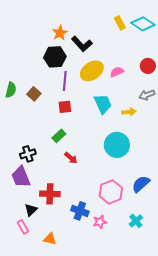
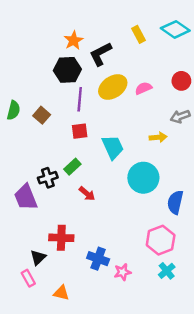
yellow rectangle: (120, 23) -> (138, 34), moved
black L-shape: (82, 44) -> (101, 54), turned 105
cyan trapezoid: (103, 104) -> (113, 147), moved
black cross: (28, 154) -> (48, 178), moved
purple trapezoid: (21, 177) -> (26, 197), moved
blue semicircle: (141, 184) -> (175, 202), moved, turned -36
pink hexagon: (111, 192) -> (161, 240), moved

